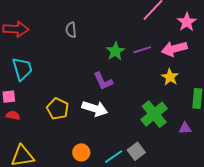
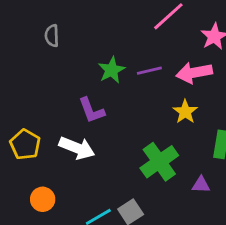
orange circle: (81, 152) -> (43, 199), moved

